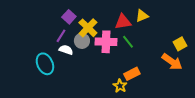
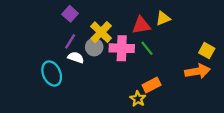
purple square: (69, 17) -> (70, 14), moved
yellow square: (180, 44) -> (207, 51), turned -32
orange arrow: (172, 62) -> (198, 71), turned -45

